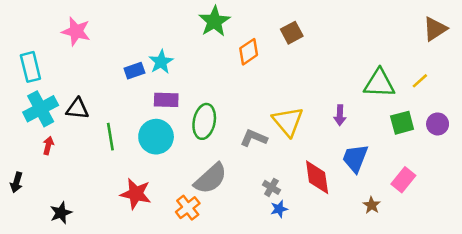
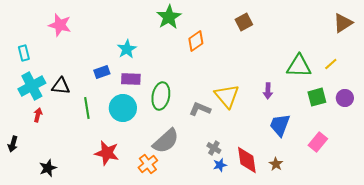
brown square: (292, 33) -> (244, 22), moved
cyan rectangle: (30, 67) -> (24, 53), size x0.7
blue rectangle: (134, 71) -> (102, 72), moved
red diamond: (317, 177) -> (247, 160), moved
brown star: (372, 205) -> (276, 164), moved

